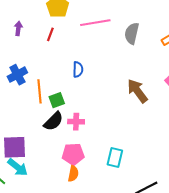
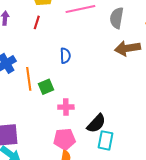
brown arrow: (137, 91) -> (128, 48), moved, turned -60
black semicircle: (53, 121) -> (96, 123), moved

